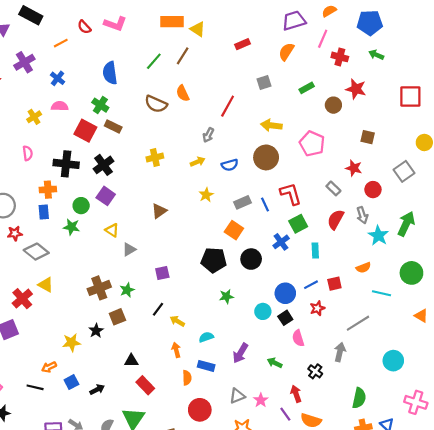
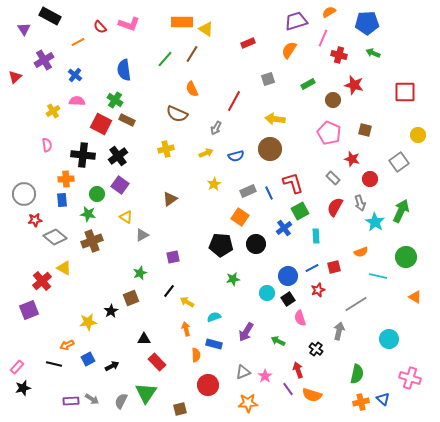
brown semicircle: (156, 104) -> (177, 114), moved
pink pentagon: (312, 144) -> (329, 133), moved
brown cross: (99, 288) -> (92, 241), moved

